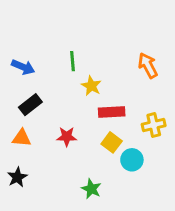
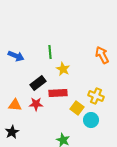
black rectangle: (30, 105) -> (38, 83), moved
red rectangle: (112, 112) -> (58, 93), moved
yellow cross: (154, 125) -> (96, 96), moved, turned 35
red star: (67, 137) -> (36, 104), moved

